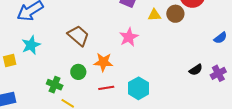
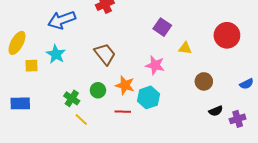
brown circle: (175, 14) -> (204, 81), moved
pink star: (129, 37) -> (155, 65), turned 30
cyan star: (31, 45) -> (56, 54), turned -30
cyan hexagon: (138, 88) -> (148, 97), moved

